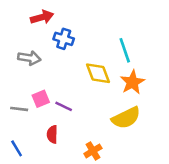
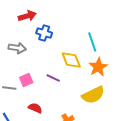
purple line: (64, 106) -> (53, 78), moved
red semicircle: (52, 134) -> (35, 108), turned 112

